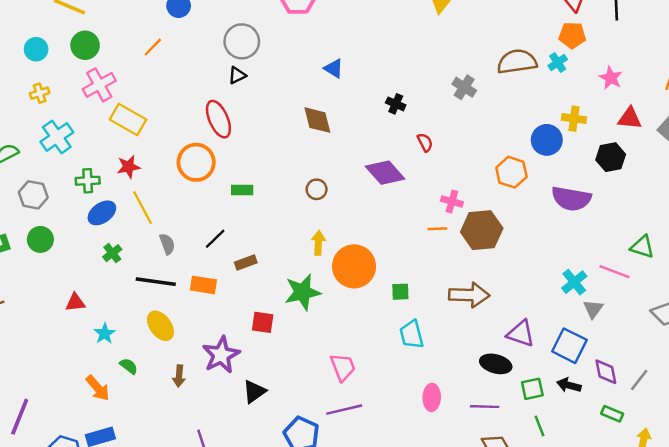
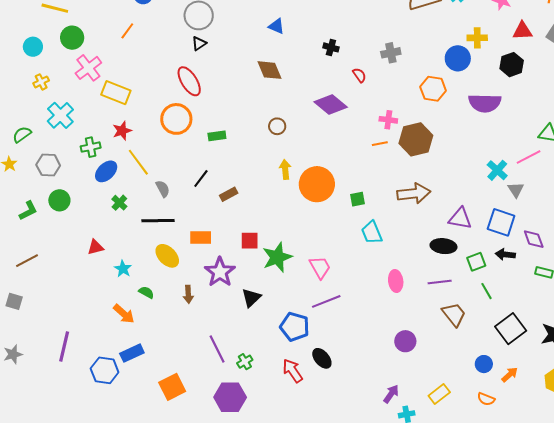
gray cross: (464, 87) -> (391, 53), moved, turned -36
pink line: (614, 272) -> (529, 157), turned -40
orange rectangle: (203, 285) -> (201, 238), moved
green star: (303, 292) -> (277, 257), moved

